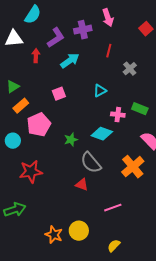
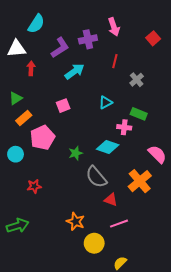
red arrow: (36, 56) -> (31, 68), moved
green rectangle: (140, 109) -> (139, 114), moved
red star: (31, 172) -> (34, 186), size x0.6
red triangle: (82, 185) -> (111, 200), moved
yellow circle: (79, 231) -> (94, 243), moved
orange star: (54, 235) -> (76, 221), moved

